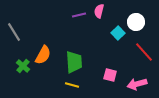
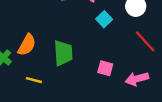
cyan square: (118, 33) -> (104, 19), moved
yellow line: (72, 85) -> (34, 80), moved

